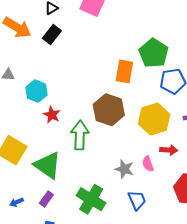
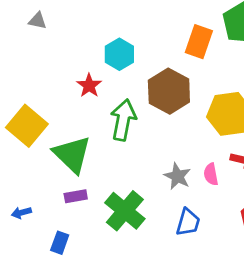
cyan hexagon: (36, 91) -> (119, 54), moved
purple rectangle: (46, 199) -> (76, 196), moved, turned 35
blue trapezoid: (137, 200) -> (188, 222), turned 30
blue arrow: (16, 202) -> (21, 213), moved

